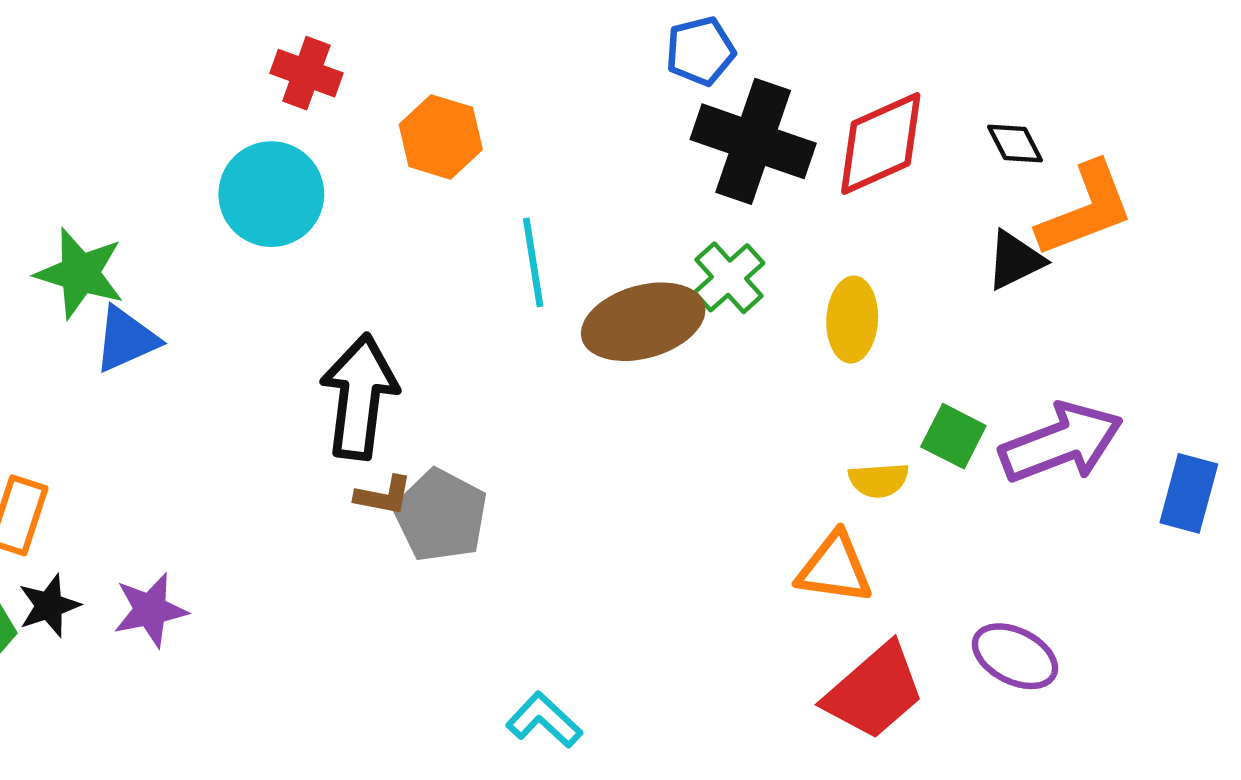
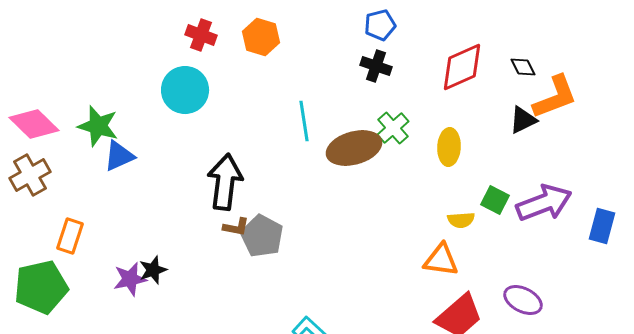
orange hexagon: (441, 137) -> (261, 37), moved
black cross: (753, 141) -> (376, 66), moved, size x0.6
black star: (49, 606) -> (153, 270), moved

